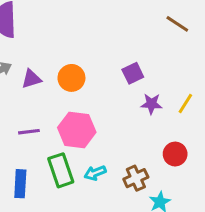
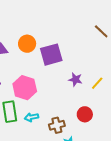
purple square: (133, 73) -> (51, 55), moved, size x1.6
orange circle: (71, 78) -> (27, 44), moved

